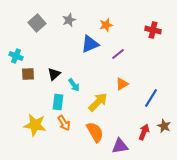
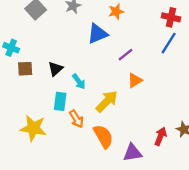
purple line: (118, 54) -> (125, 55), moved
blue line: (151, 98) -> (169, 43), moved
orange arrow: (64, 123) -> (76, 119), moved

